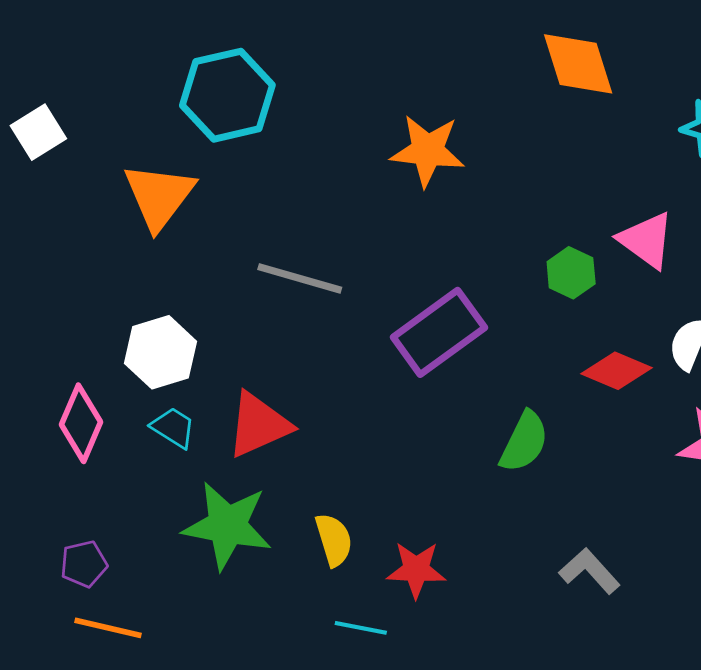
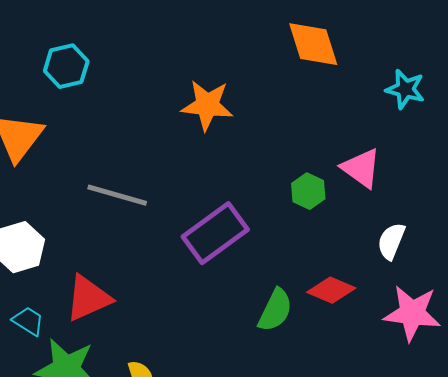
cyan hexagon: (227, 95) -> (66, 66), size x0.7
red diamond: (617, 371) -> (331, 290), moved
cyan trapezoid: (173, 428) -> (28, 321), moved

